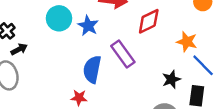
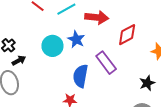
cyan circle: (59, 18) -> (52, 46), moved

